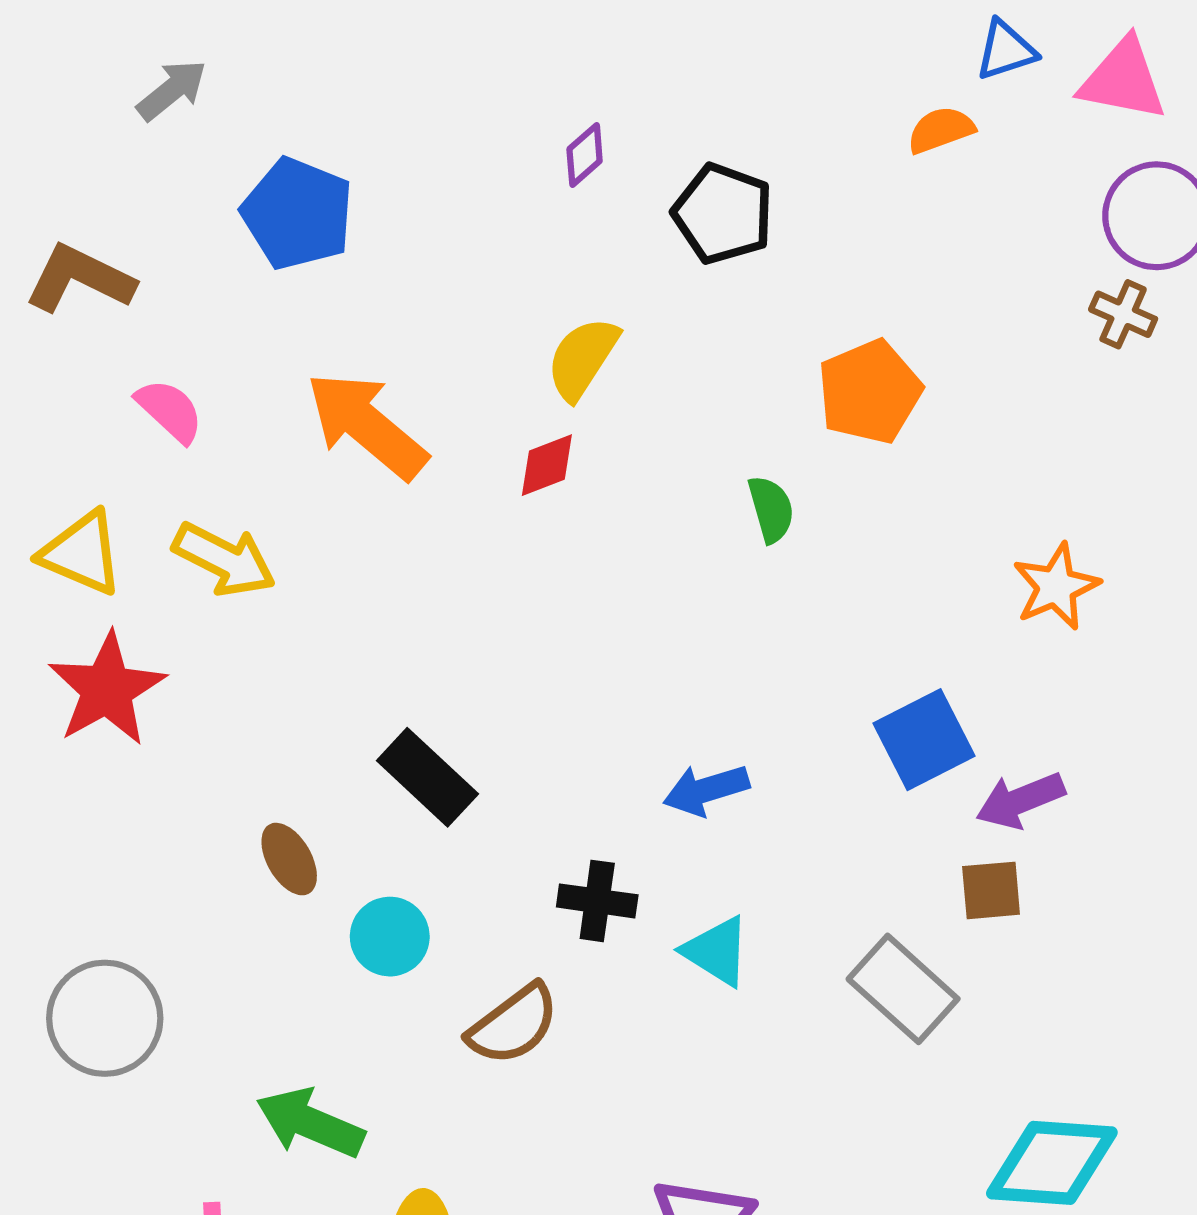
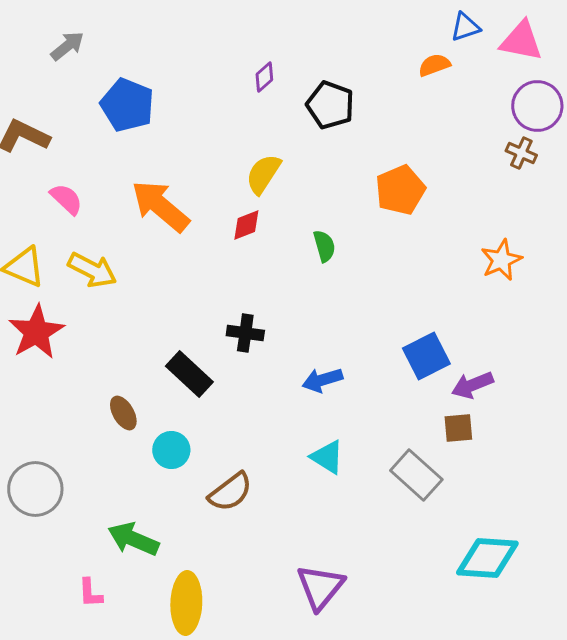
green semicircle: (771, 509) -> (324, 246), moved
orange star: (1056, 587) -> (501, 260), moved
black cross: (597, 901) -> (245, 333), moved

